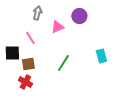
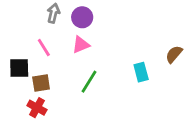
purple circle: (79, 16) -> (82, 17), moved
pink triangle: (57, 27) -> (81, 45), moved

